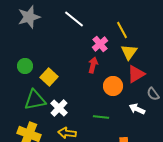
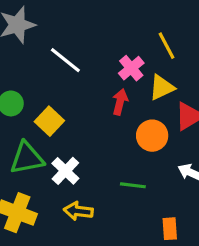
white line: (74, 19) -> (65, 60), moved
yellow triangle: (129, 52) -> (162, 87), moved, turned 30

